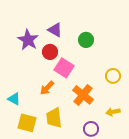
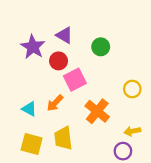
pink square: (64, 68) -> (75, 80), turned 30
cyan triangle: (14, 99) -> (29, 109), moved
purple circle: (91, 129) -> (123, 151), moved

